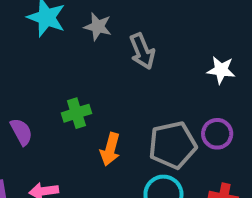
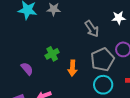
gray arrow: (142, 51) -> (92, 29), moved

